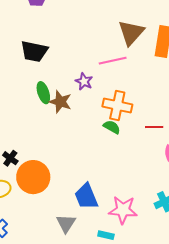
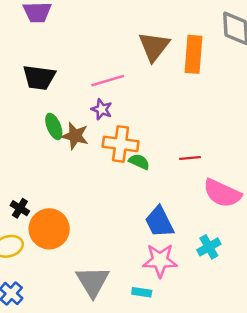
pink line: (113, 61) -> (108, 81), moved
orange cross: (117, 106) -> (121, 144), moved
blue trapezoid: (86, 196) -> (159, 222), moved
gray triangle: (66, 223) -> (93, 282), size x1.4

